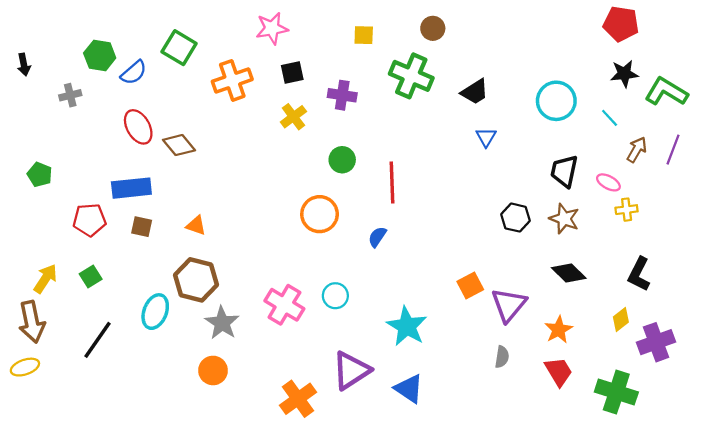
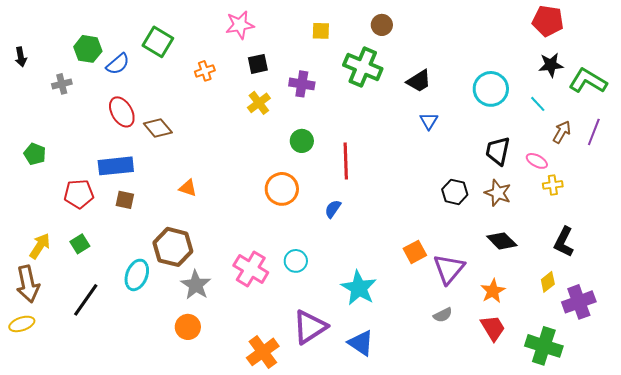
orange cross: (232, 80) -> (205, 71), size x0.6
orange triangle: (196, 225) -> (188, 188), moved
gray semicircle: (502, 357) -> (443, 315), turned 54

